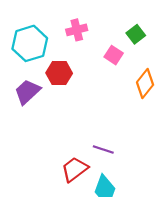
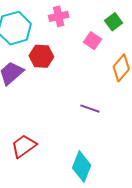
purple line: (103, 150) -> (90, 109), moved
red trapezoid: (75, 169) -> (24, 146), moved

